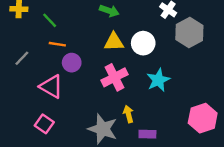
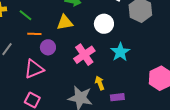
yellow triangle: (114, 42) -> (65, 23), moved
pink triangle: (51, 87) -> (34, 69), turned -45

